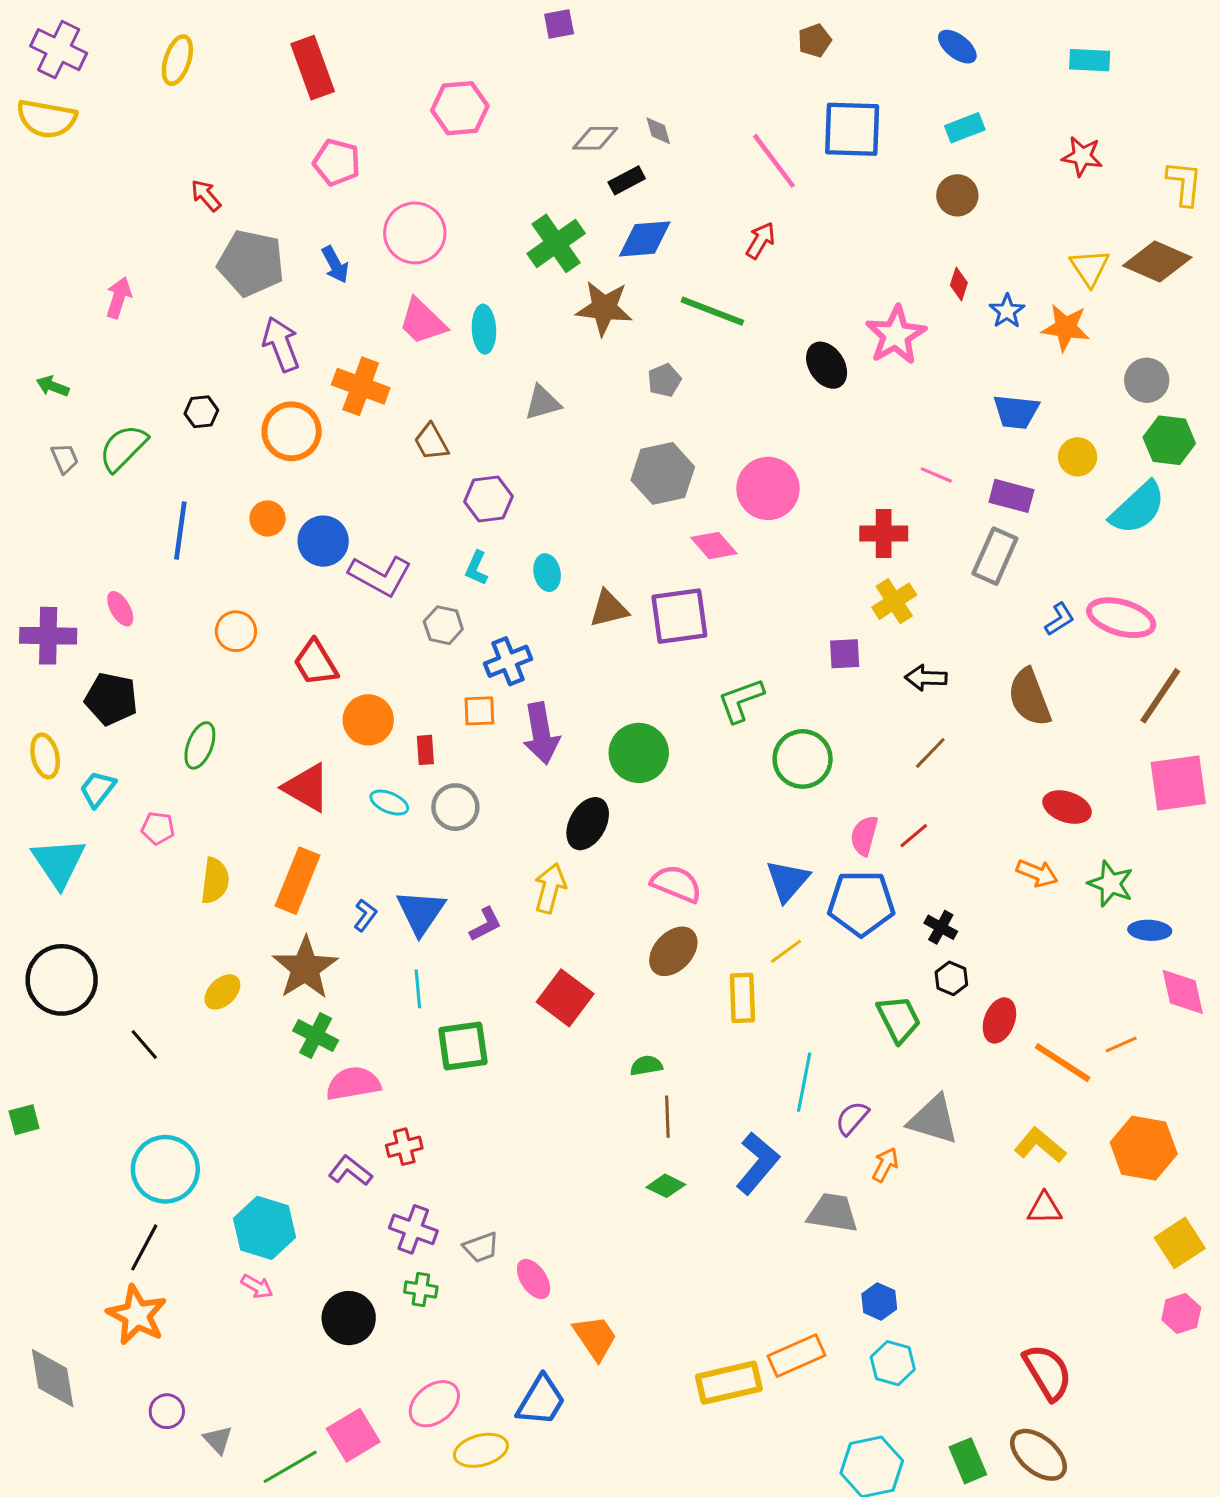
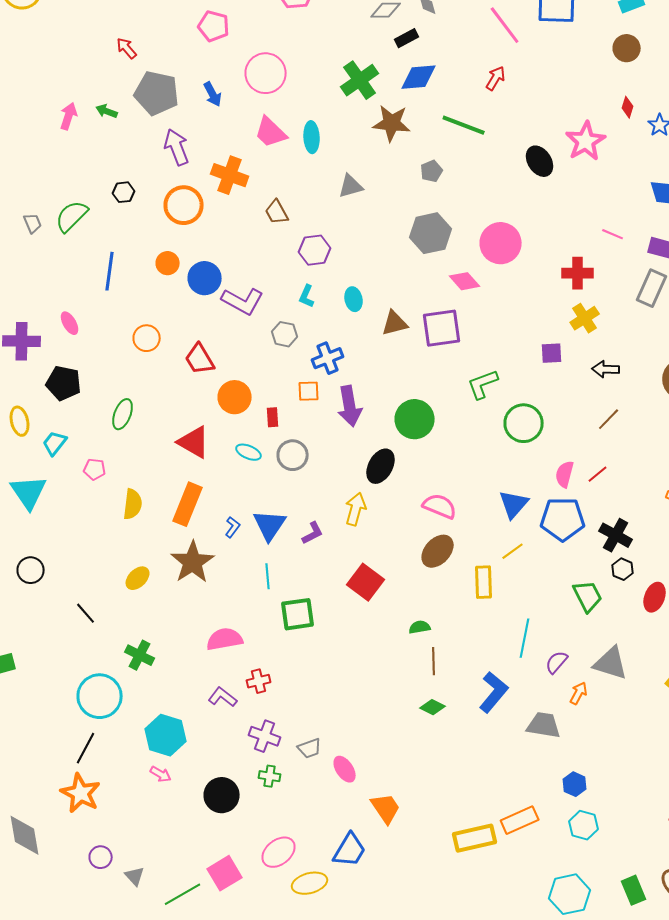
green arrow: (53, 386) -> (107, 111), moved
black cross: (941, 927) -> (616, 535), size x1.5
black circle: (62, 980) -> (31, 570), size x0.6
green cross: (316, 1035) -> (140, 655), moved

